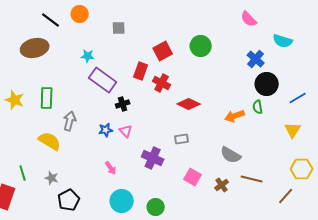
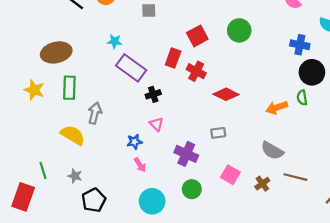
brown ellipse: (35, 48) -> (56, 52), moved
blue cross: (256, 59) -> (300, 45), turned -30
blue star: (106, 130) -> (134, 142), moved
green circle: (156, 207) -> (192, 189), moved

